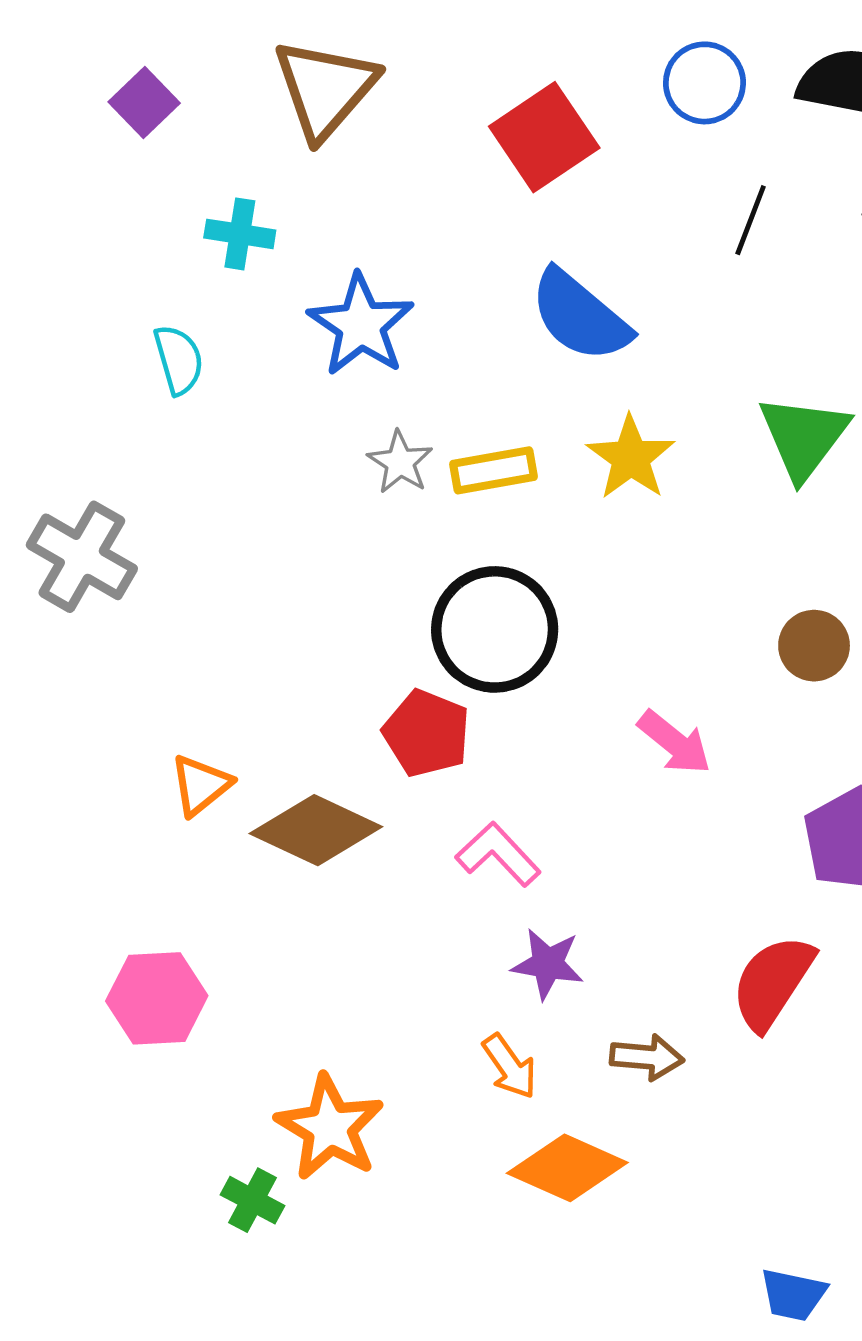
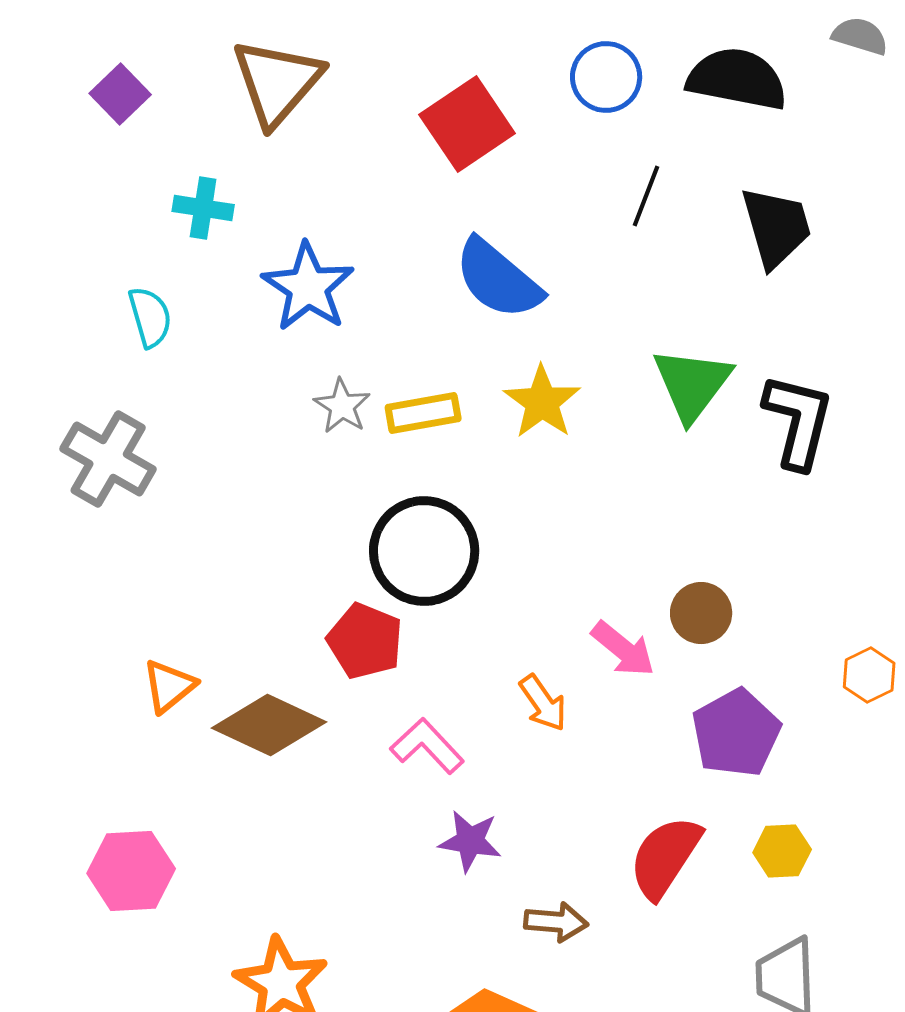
gray cross: (82, 557) -> (108, 459), moved
brown circle: (814, 646) -> (701, 613), moved
pink arrow: (675, 742) -> (623, 649), moved
orange arrow: (510, 1066) -> (543, 703), moved

